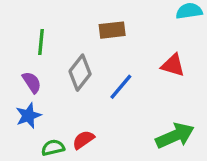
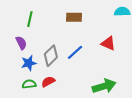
gray diamond: (80, 73) -> (51, 56), moved
blue star: (28, 116) -> (29, 63), moved

